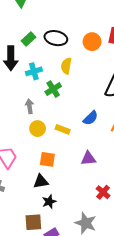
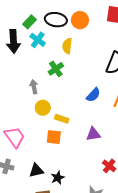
orange circle: (92, 42) -> (80, 20), moved
cyan cross: (34, 71) -> (38, 40), moved, turned -35
yellow rectangle: (63, 129) -> (62, 119), moved
black triangle: (41, 181) -> (36, 170), moved

